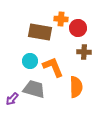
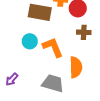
gray trapezoid: (34, 89) -> (53, 83), moved

